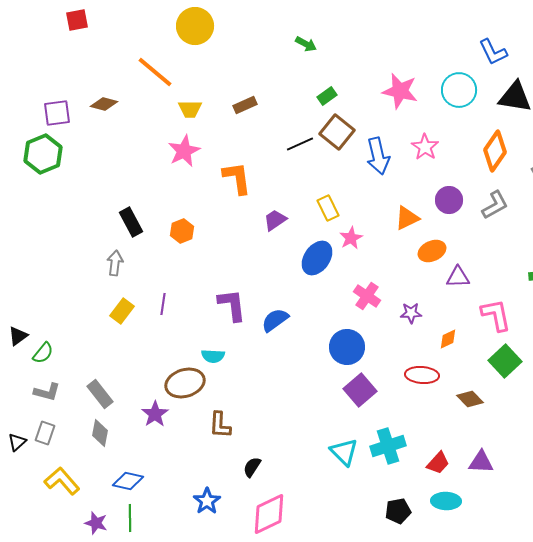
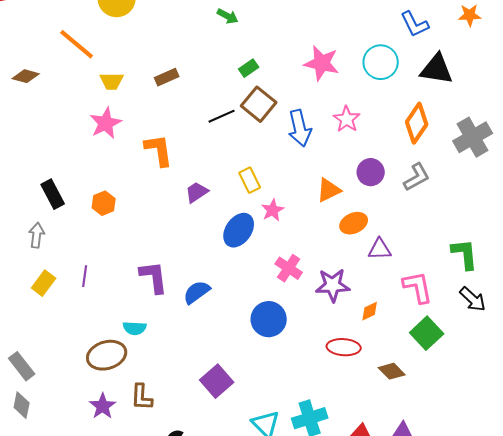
purple star: (411, 313) -> (333, 285), size x1.6
purple square: (360, 390) -> (217, 381), moved
purple star: (155, 414) -> (103, 406), moved

